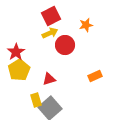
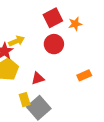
red square: (51, 16) -> (53, 18), moved
yellow arrow: (50, 33) -> (17, 41), moved

